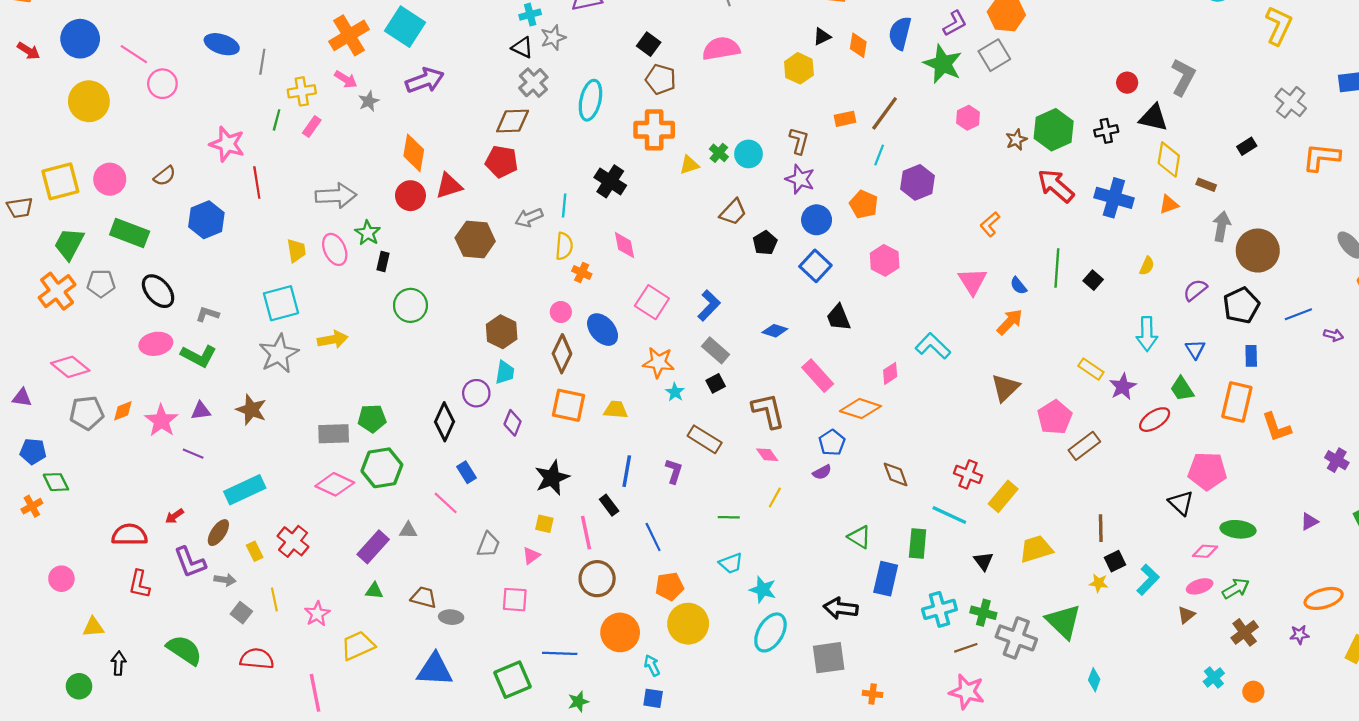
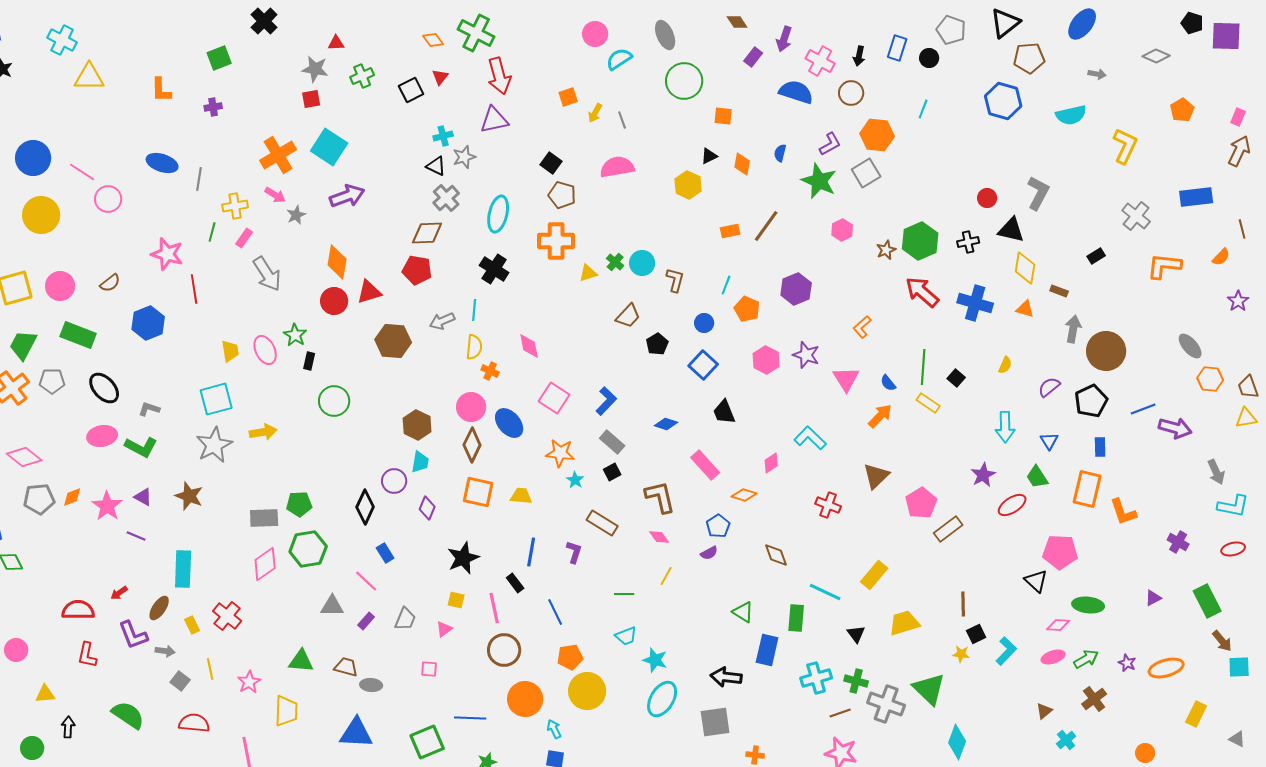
blue semicircle: (900, 33) -> (780, 153), size x0.6
brown L-shape: (799, 141) -> (675, 280), moved
cyan line: (879, 155) -> (726, 285), moved
purple star: (800, 179) -> (806, 355), moved
black cross: (610, 181) -> (494, 269), moved
gray arrow: (336, 196) -> (267, 274), moved, turned 60
orange triangle: (1169, 204) -> (1025, 309), turned 36
blue circle: (817, 220) -> (704, 323), size x0.7
pink circle: (561, 312) -> (471, 407), size x1.5
purple arrow: (1333, 335) -> (1175, 428), size x1.8
yellow rectangle: (1091, 369) -> (928, 403), moved
orange diamond: (860, 409) -> (744, 495), size x0.7
purple triangle: (201, 411) -> (143, 497), turned 36
red cross: (968, 474) -> (828, 505), moved
pink diamond: (335, 484) -> (265, 564), turned -60
cyan rectangle: (245, 490) -> (183, 569), turned -63
gray triangle: (408, 530) -> (332, 606), size x1.4
purple rectangle: (373, 547) -> (366, 621), moved, size x0.6
green triangle: (374, 591) -> (301, 661), size x1.5
pink square: (515, 600) -> (429, 669), size x0.7
brown triangle: (1186, 615) -> (1044, 711), moved
purple star: (1299, 635) -> (1127, 663), moved, turned 30
yellow trapezoid: (358, 646) -> (286, 711), turned 116
cyan diamond: (1094, 680) -> (957, 742), size x1.6
orange circle: (1253, 692) -> (1145, 753), moved

